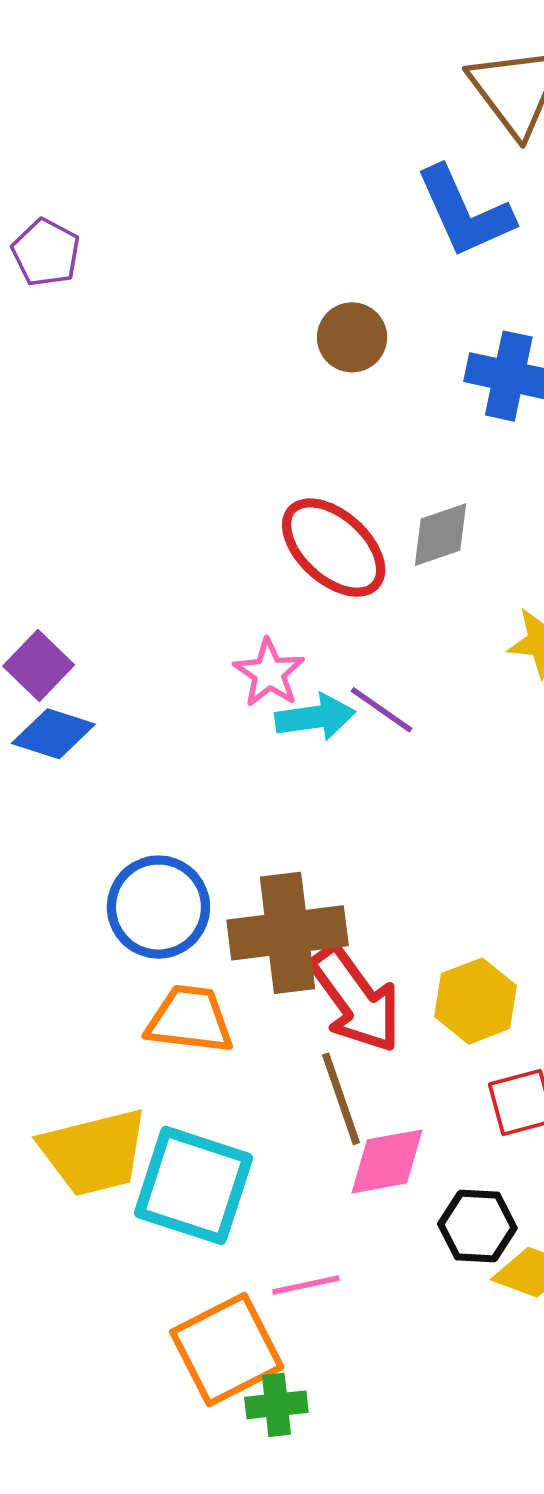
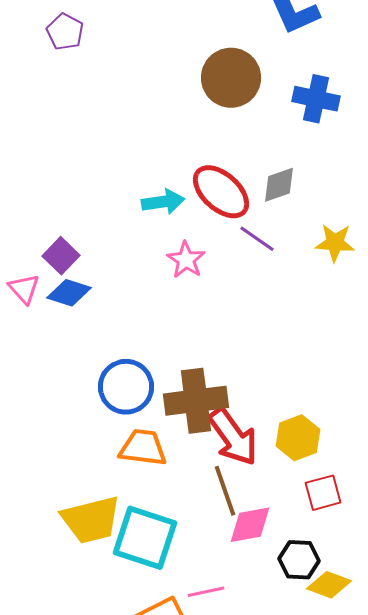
brown circle: (352, 337) -> (231, 78), size x1.6
purple line: (382, 710) -> (257, 239), moved
cyan arrow: (315, 717) -> (163, 202), moved

